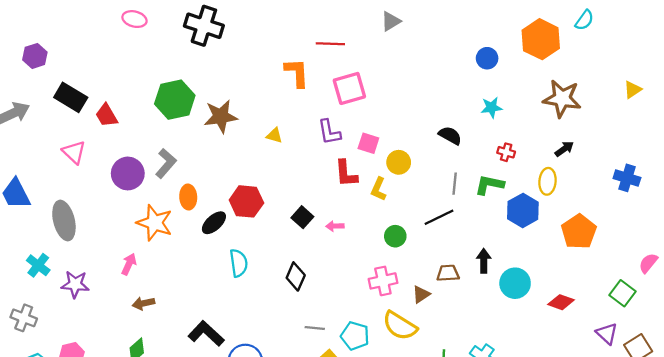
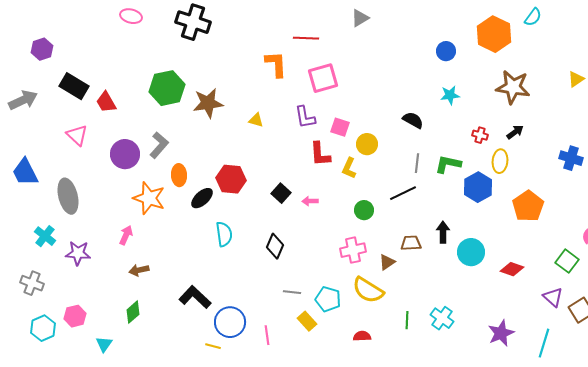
red cross: (506, 152) -> (480, 135), moved

